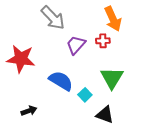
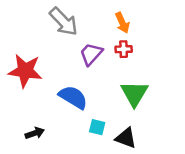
orange arrow: (113, 19) -> (122, 23), moved, size x0.7
cyan square: (85, 95) -> (97, 127), moved, turned -32

